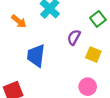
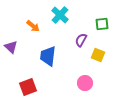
green square: (98, 19) -> (102, 24), turned 32
pink circle: (88, 87) -> (85, 83), moved

